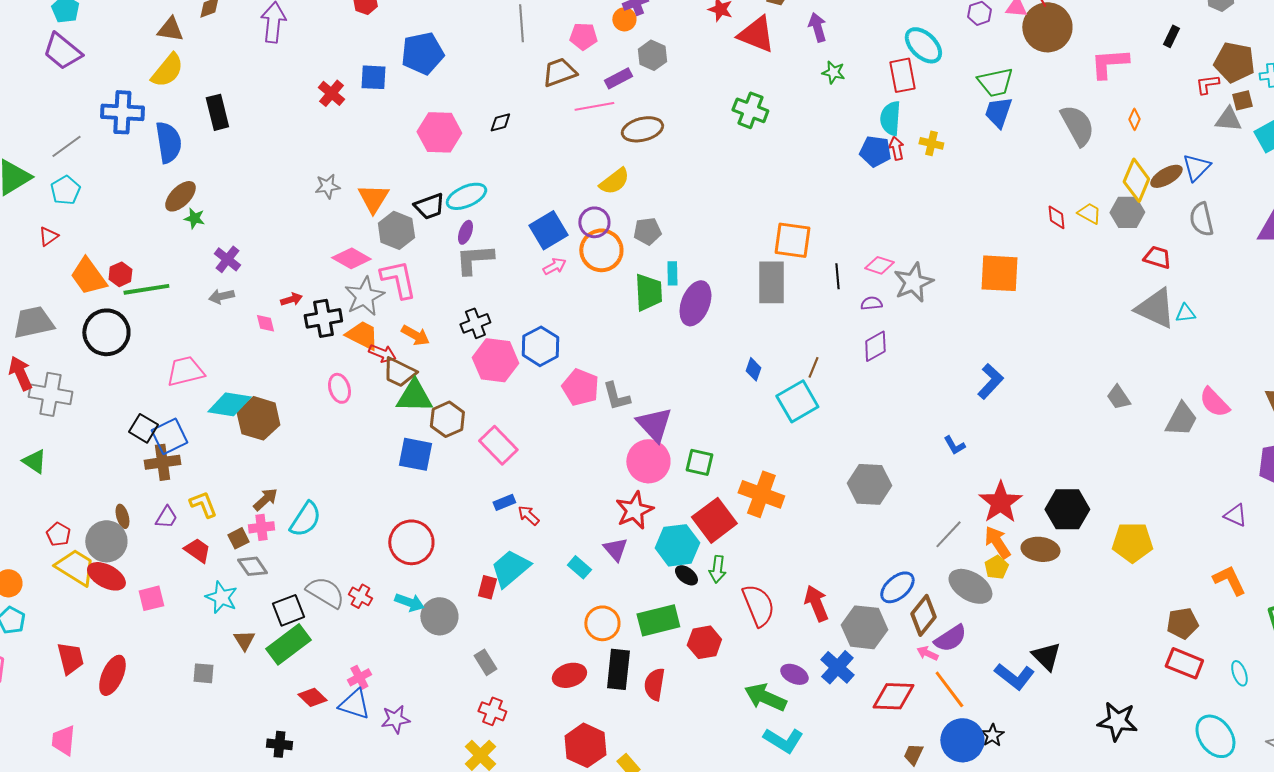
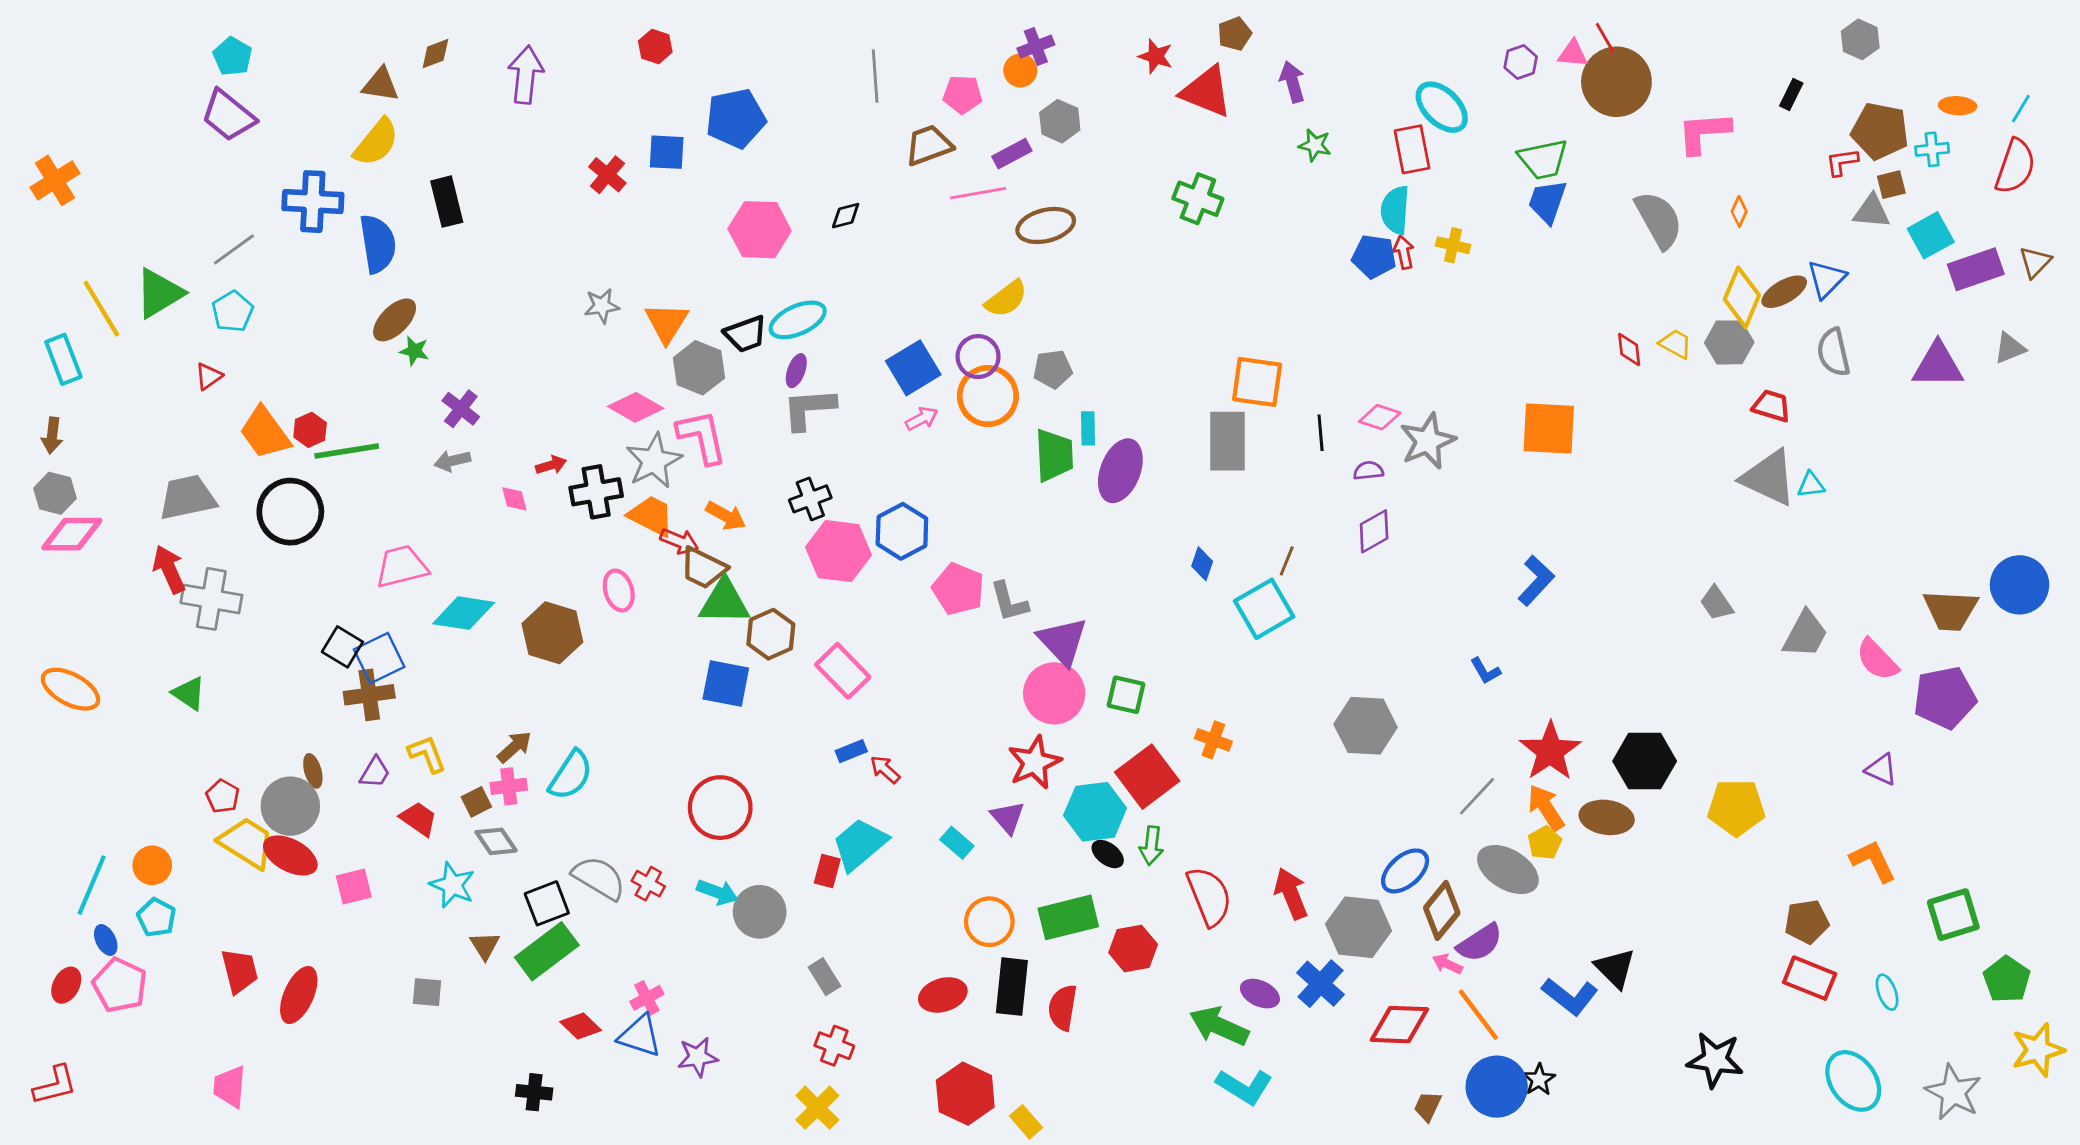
pink semicircle: (1214, 402) -> (1877, 660), moved
brown hexagon: (258, 418) -> (552, 633), moved
orange cross: (761, 494) -> (1213, 740), size x0.6

